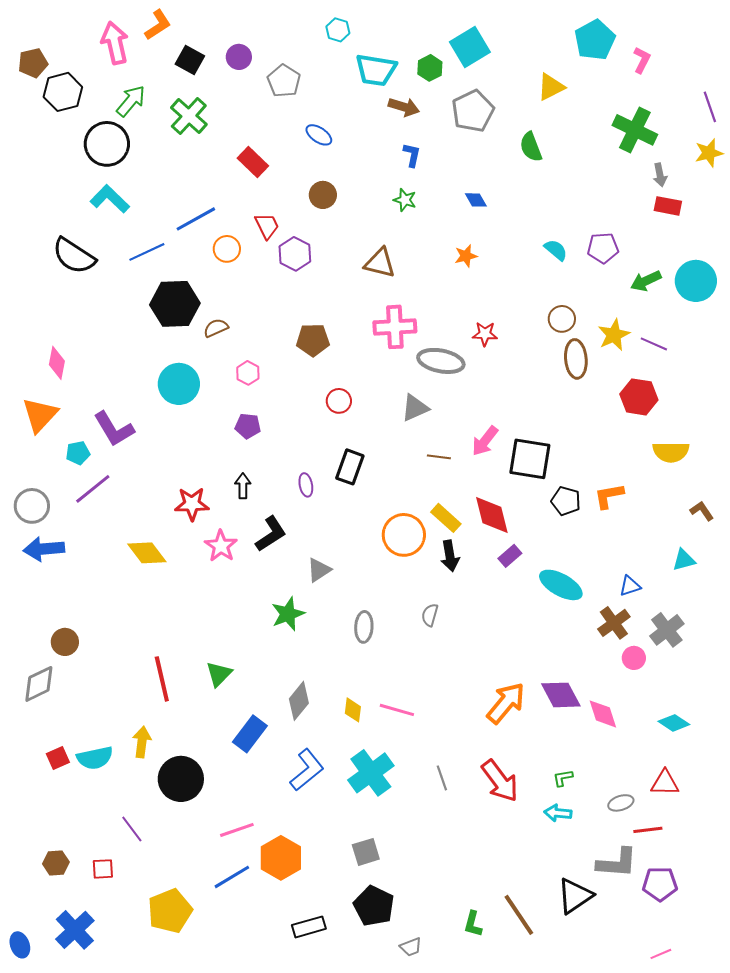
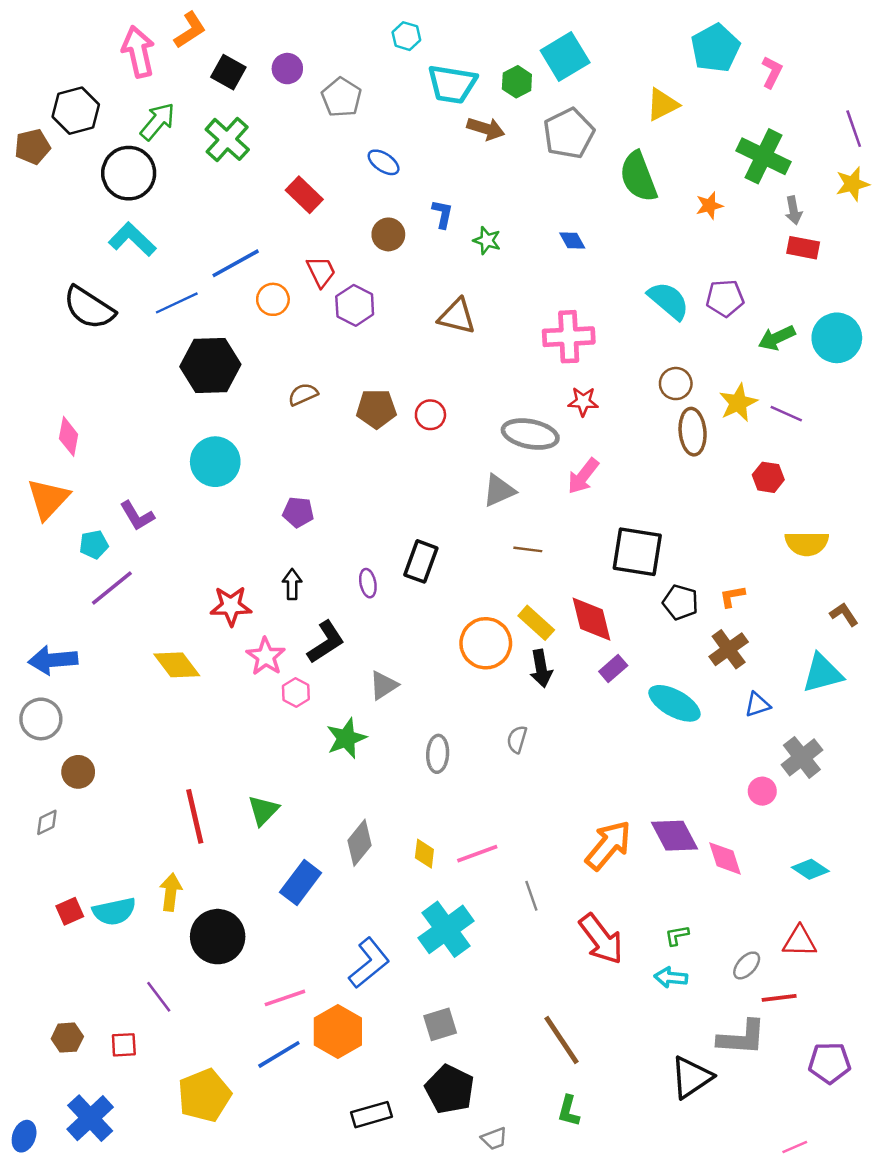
brown pentagon: (33, 63) -> (32, 147), moved
green semicircle: (531, 147) -> (638, 177), size x1.4
blue L-shape: (412, 155) -> (442, 214), moved
cyan semicircle: (556, 250) -> (668, 301), size x1.5
orange star: (466, 256) -> (709, 206), moved
pink cross: (395, 327) -> (569, 337), moved
brown semicircle: (216, 328) -> (303, 394), moved
pink hexagon: (248, 373) -> (296, 693), moved
red hexagon: (639, 397) -> (768, 477), size x0.7
red circle: (339, 401) -> (430, 415), moved
purple L-shape: (114, 429) -> (137, 516), size x0.7
pink arrow: (485, 441) -> (583, 476), moved
orange L-shape: (609, 496) -> (732, 596), size x0.7
gray circle: (32, 506) -> (41, 719), moved
cyan triangle: (684, 560) -> (822, 673), size x1.5
brown cross: (614, 623) -> (729, 649), moved
gray diamond: (39, 684) -> (47, 822), size x0.6
pink line: (397, 710) -> (477, 854), turned -36
blue L-shape: (307, 770) -> (369, 963), moved
gray line: (442, 778) -> (531, 896), moved
gray ellipse: (621, 803) -> (747, 965), turned -30
purple pentagon: (660, 884) -> (830, 1063), moved
brown line: (519, 915) -> (561, 1040), moved
blue ellipse: (20, 945) -> (24, 1136), turned 40

